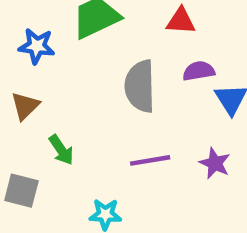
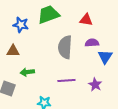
brown triangle: (25, 106) -> (13, 51), turned 40
green arrow: (61, 150) -> (27, 72), turned 112

